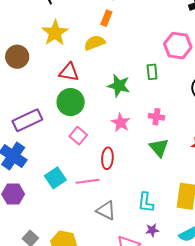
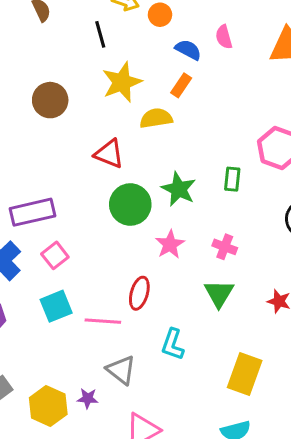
yellow star: (55, 33) -> (122, 82), moved
brown circle: (17, 57) -> (50, 100), moved
green circle: (71, 102) -> (130, 204), moved
pink square: (78, 136) -> (55, 255), moved
cyan L-shape: (146, 202) -> (173, 344), moved
purple star: (152, 230) -> (88, 398), moved

